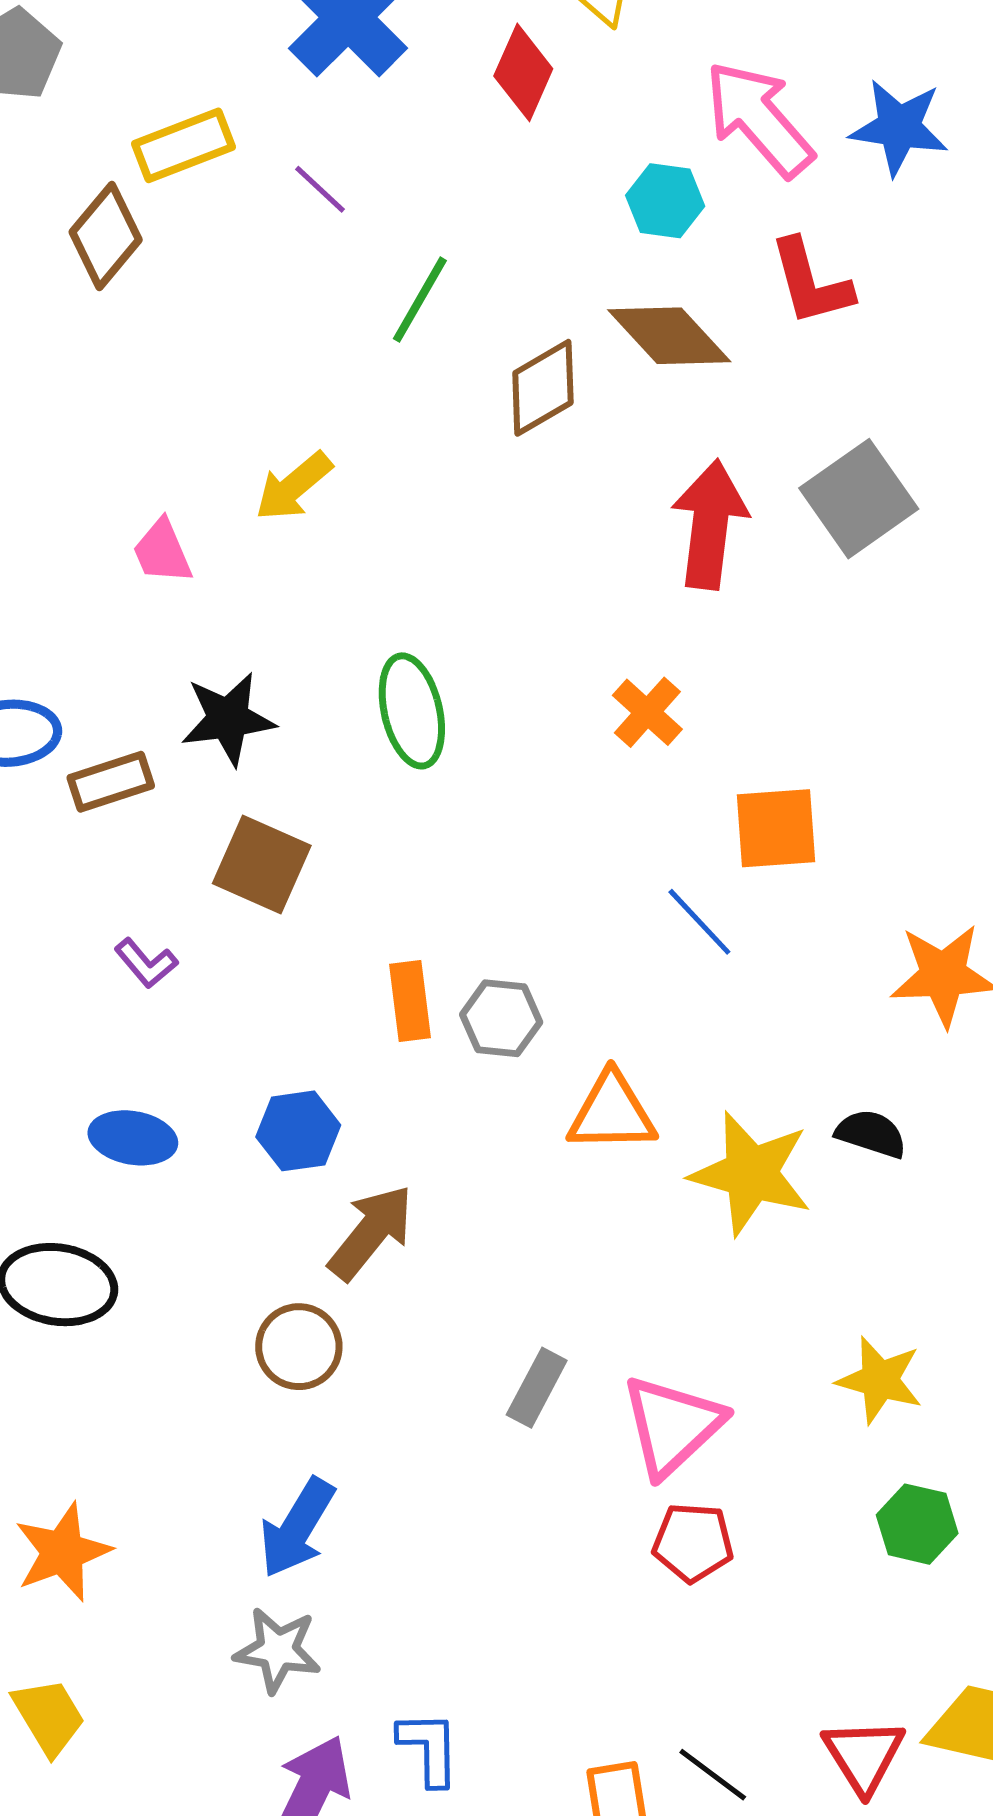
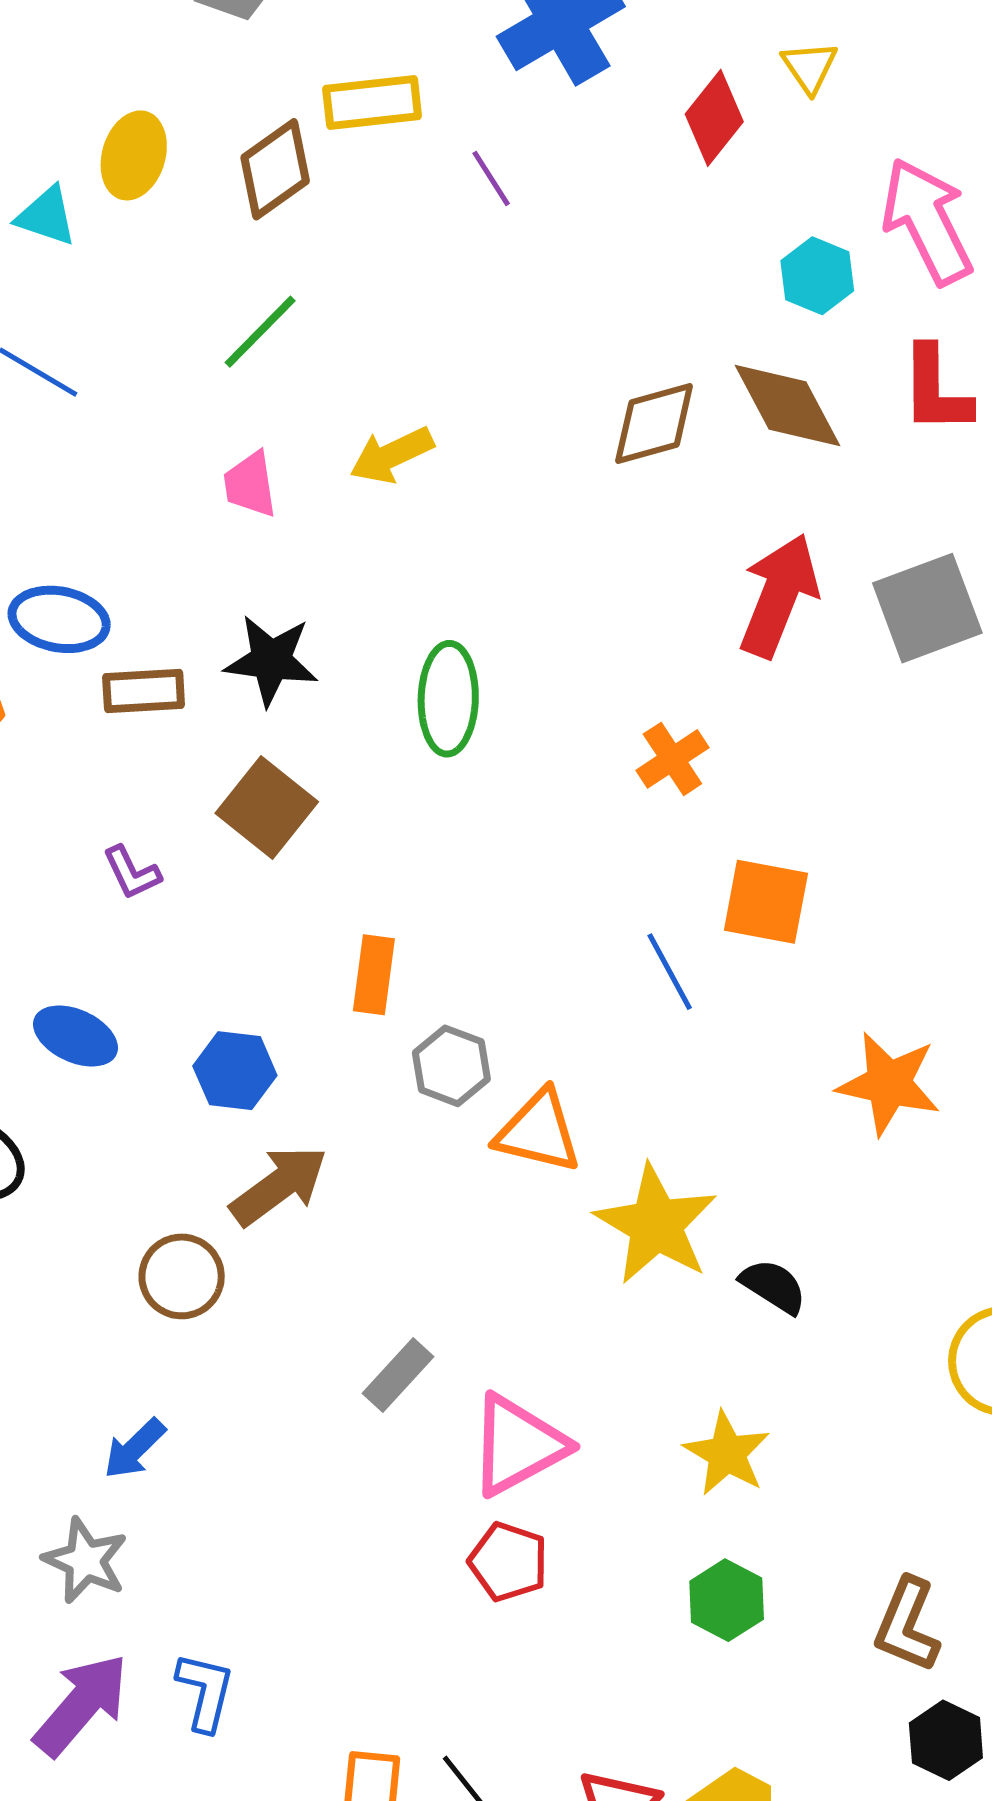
green line: (420, 300) -> (260, 332), moved
gray hexagon: (501, 1018) -> (451, 1066), moved
black semicircle: (871, 1134) -> (773, 1286), moved
blue arrow: (297, 1528) -> (135, 1449), size x0.7

